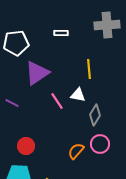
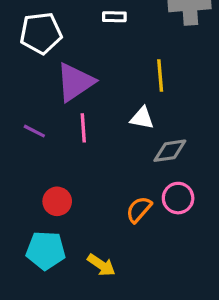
pink line: (57, 101) -> (83, 128), moved, turned 30
gray diamond: (95, 115) -> (170, 151), turned 50

